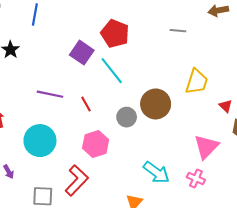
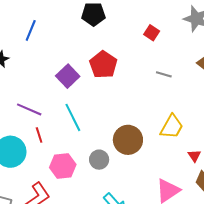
cyan line: (112, 71) -> (73, 117), moved
red line: (86, 104) -> (39, 135), moved
gray circle: (127, 117) -> (99, 160), moved

